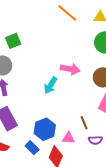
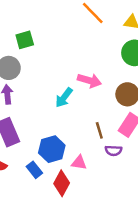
brown line: (84, 123) -> (99, 130), moved
purple semicircle: (95, 140) -> (113, 151), moved

